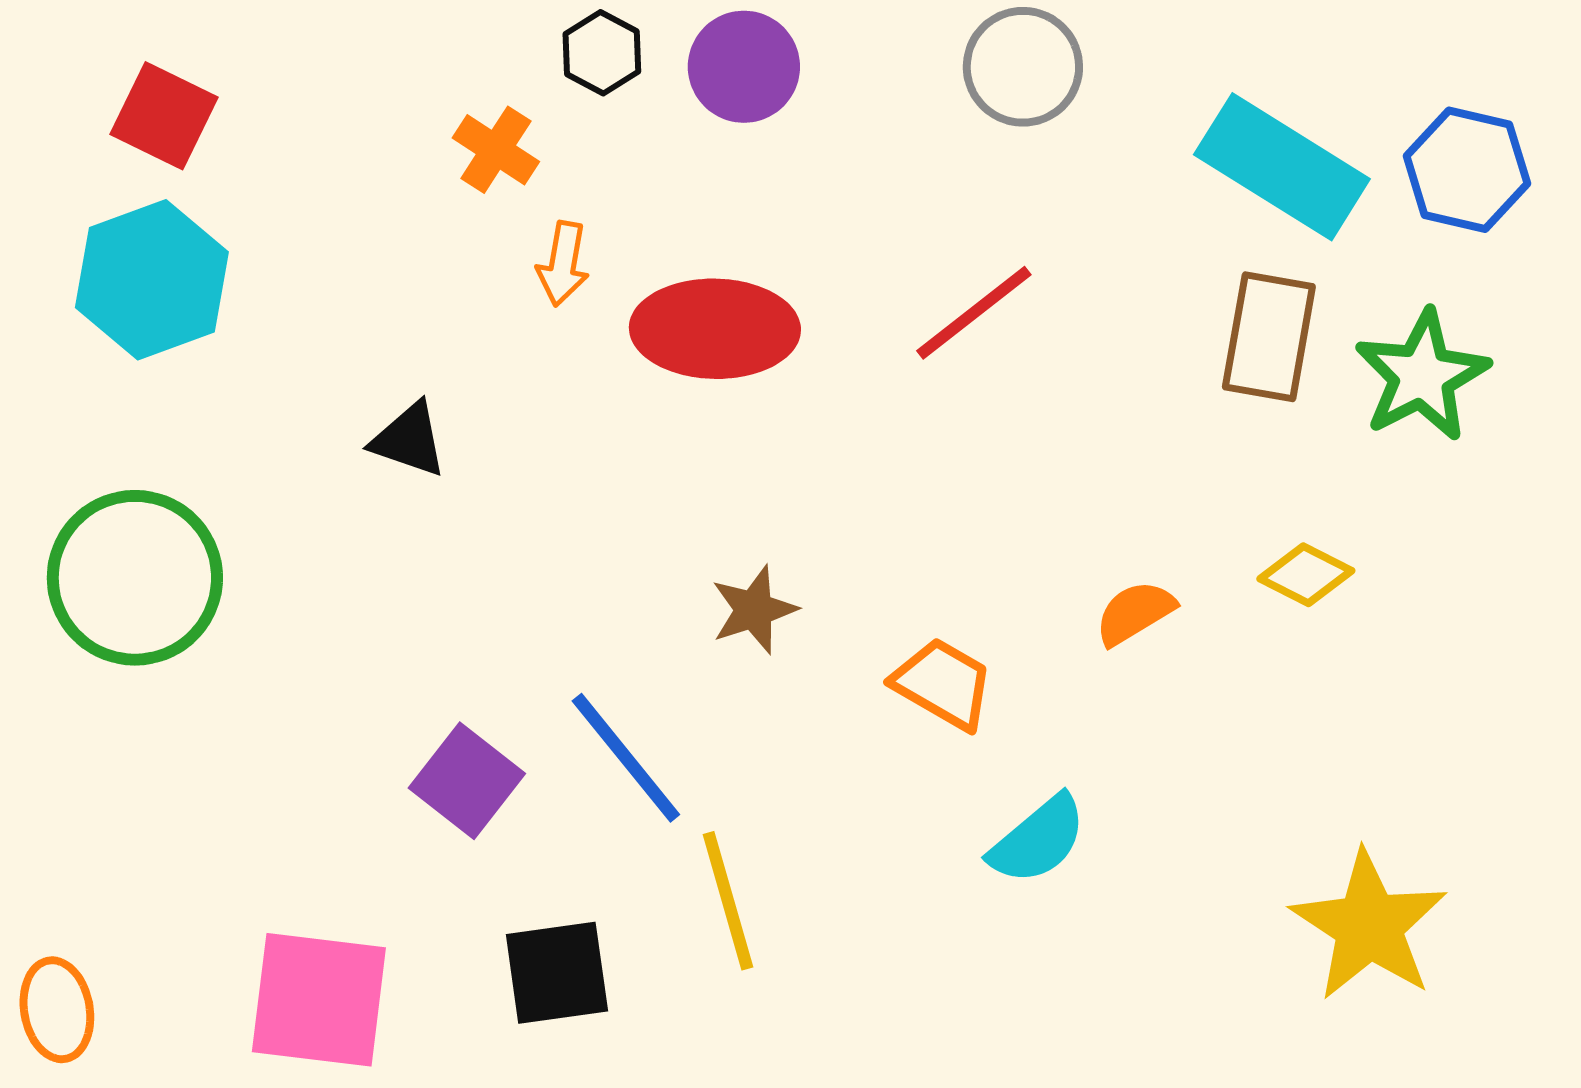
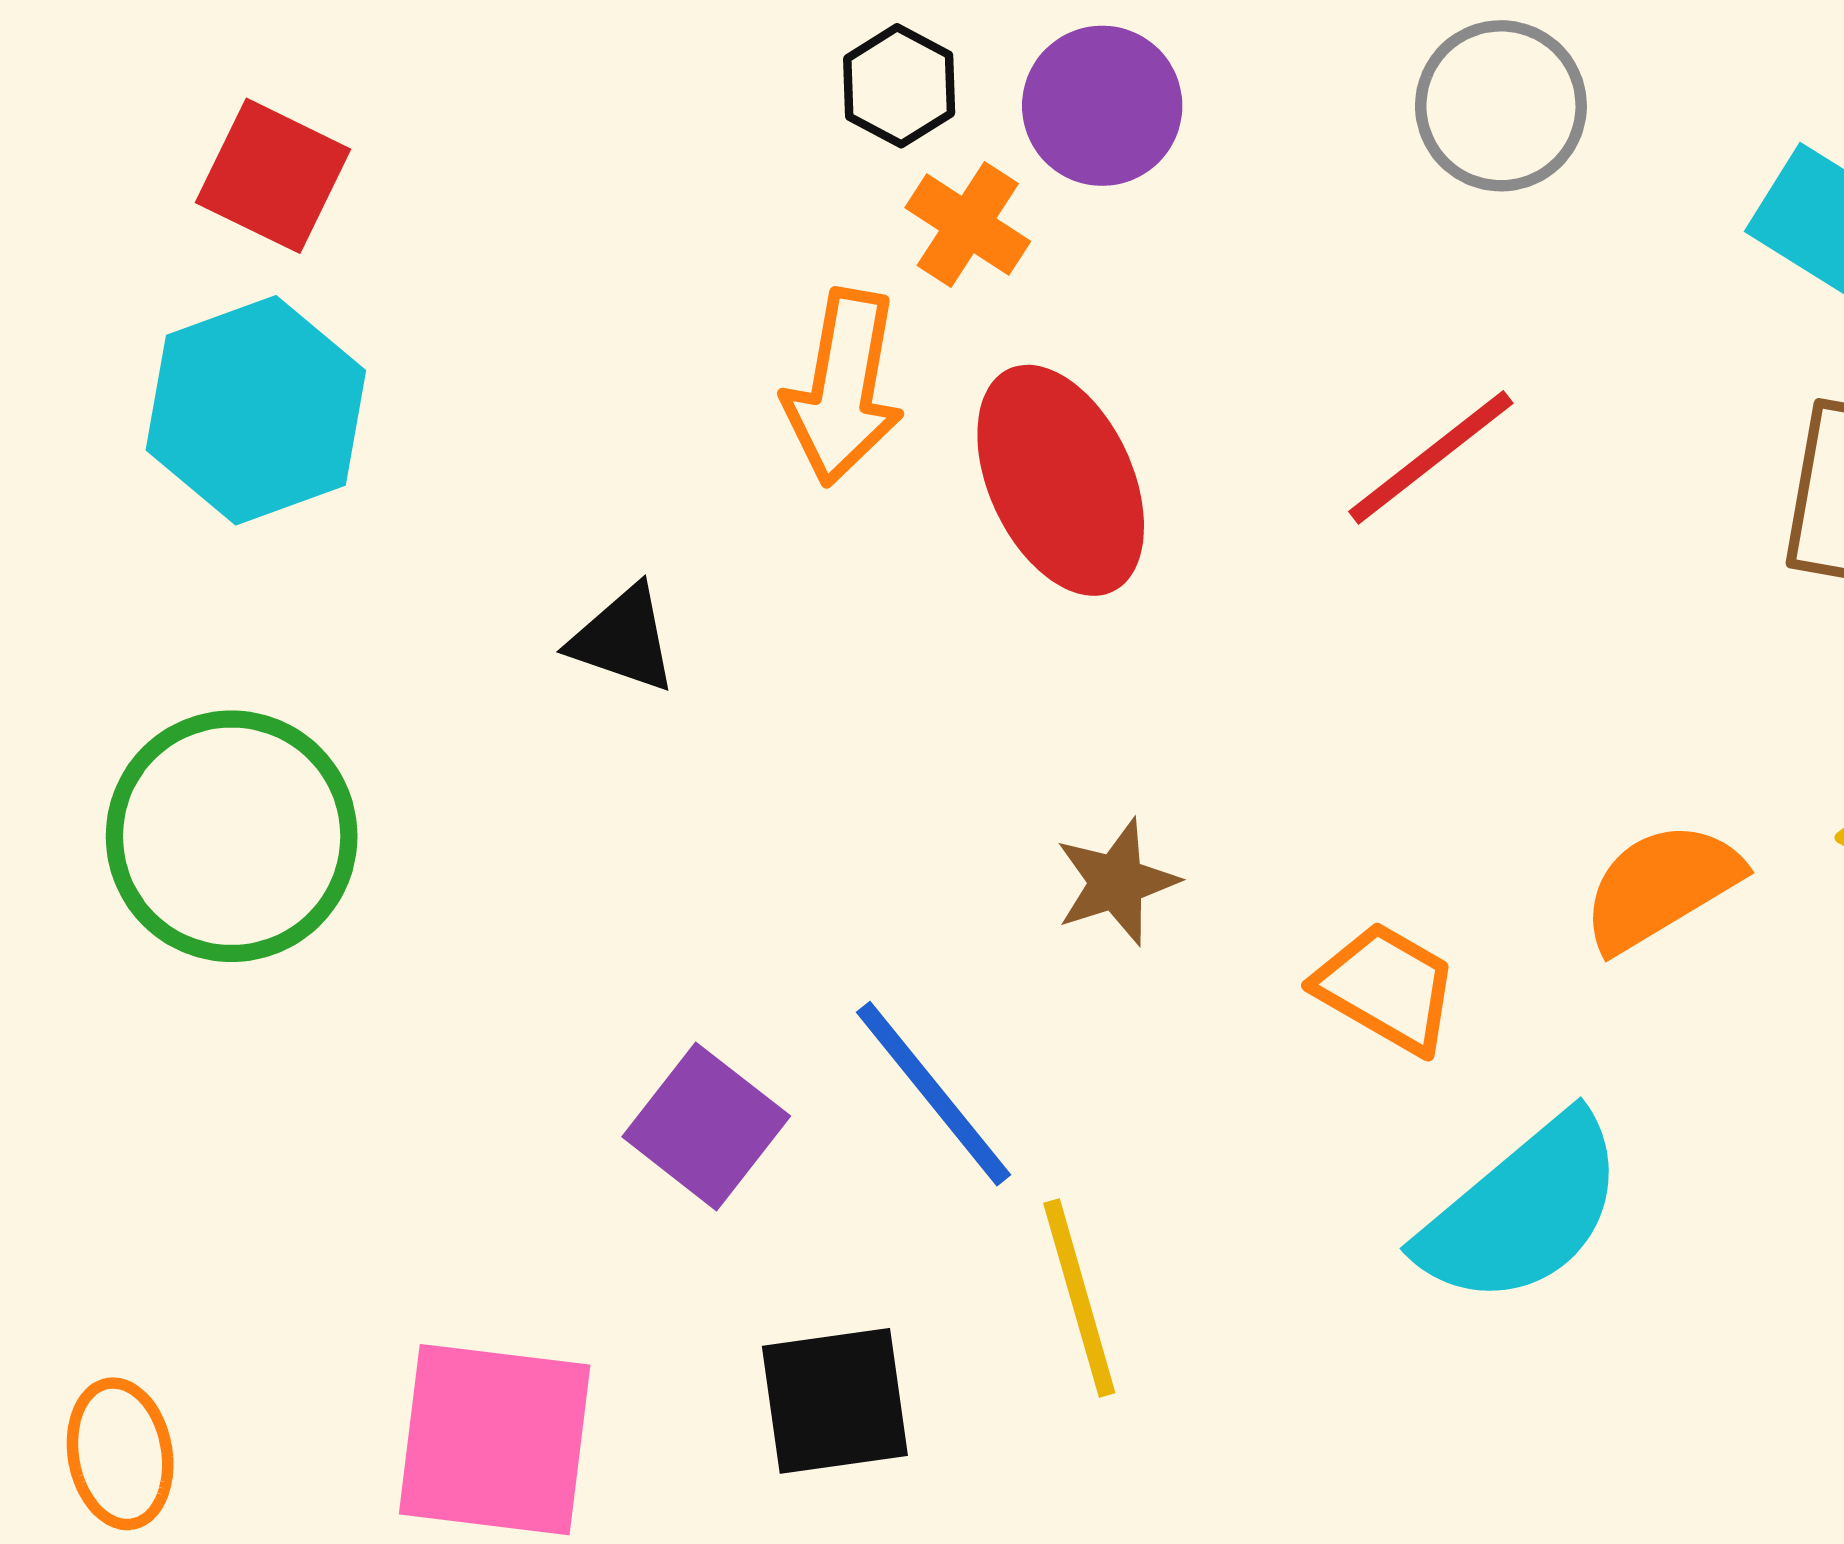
orange cross: (496, 150) -> (968, 224), moved
orange arrow: (563, 264) -> (843, 387), size x1.6
red ellipse: (715, 329) -> (1061, 480), turned 64
orange semicircle: (1135, 613) -> (1661, 886), size x1.4
cyan semicircle: (1038, 840) -> (1522, 1211), size x1.5

